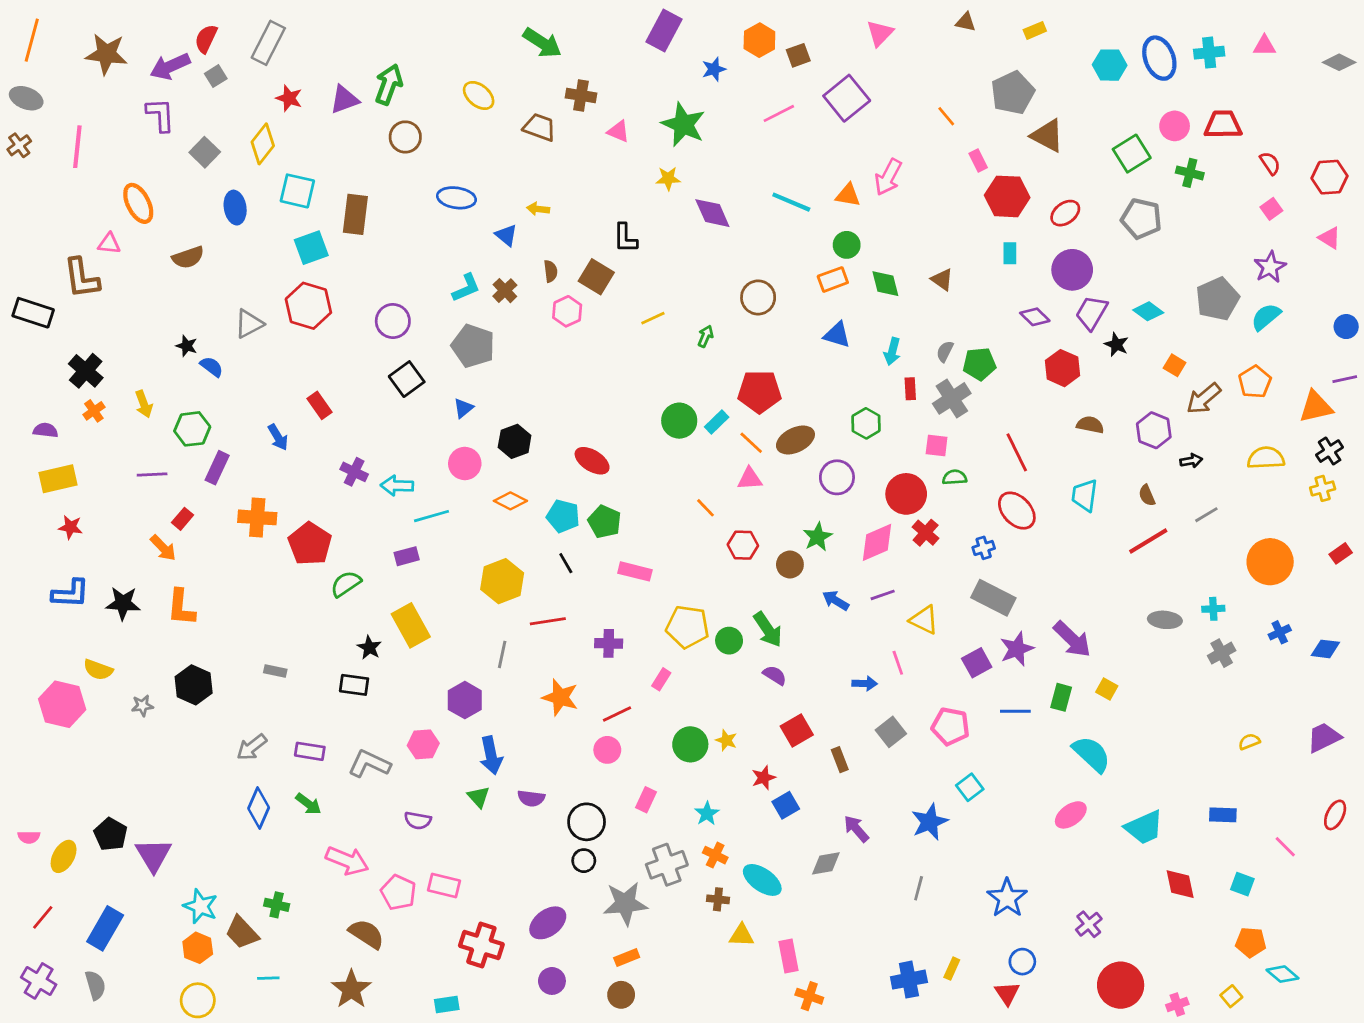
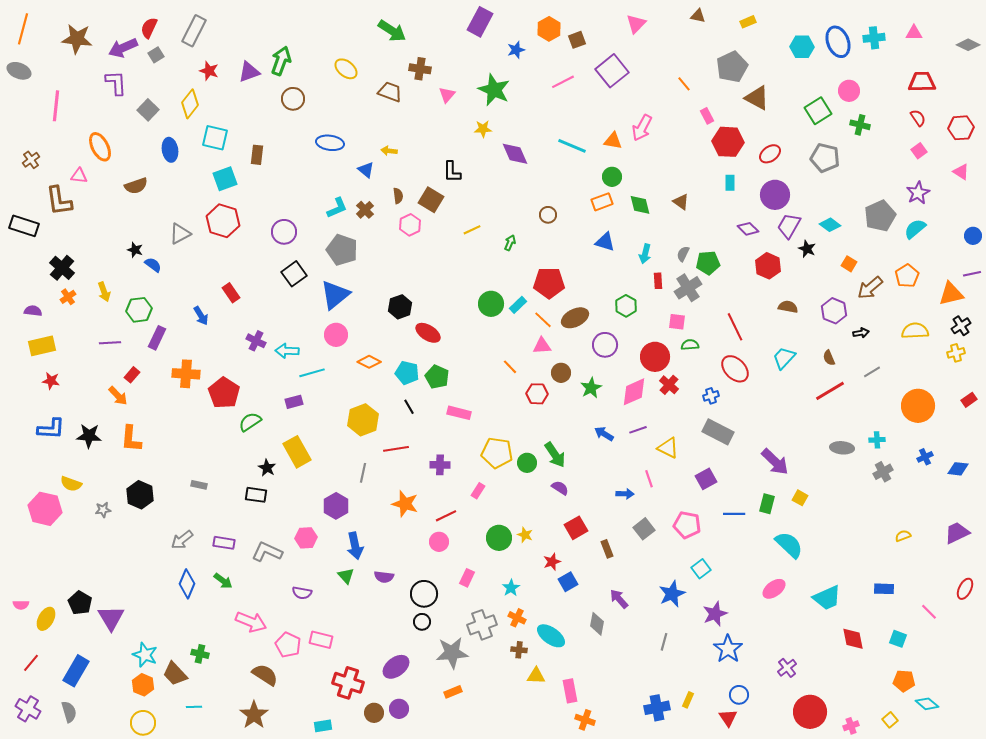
red trapezoid: (1223, 125) -> (922, 82), moved
pink triangle: (618, 131) -> (447, 95), turned 48
brown cross: (19, 145) -> (31, 160), moved
brown rectangle: (355, 214) -> (257, 155), size x0.7
brown circle: (758, 297) -> (548, 215), size x0.7
blue triangle: (463, 408) -> (335, 295), size x2.0
black hexagon: (515, 441) -> (400, 307), moved
cyan trapezoid: (1085, 495) -> (784, 358), turned 35
brown circle: (790, 565) -> (561, 373), moved
purple star: (1017, 649) -> (715, 614), moved
gray diamond: (826, 863) -> (597, 624), turned -70
brown circle: (621, 995) -> (374, 713), moved

